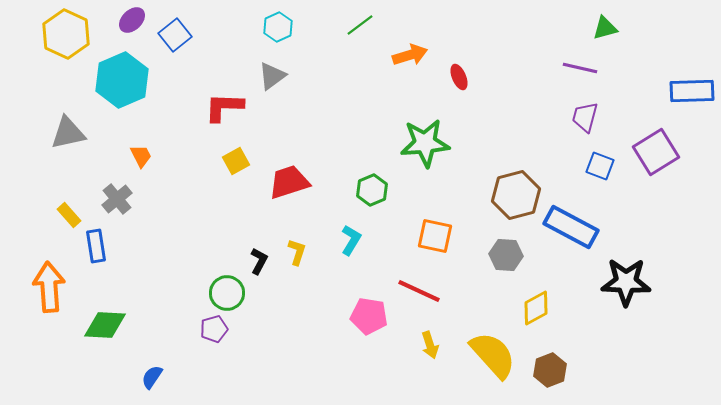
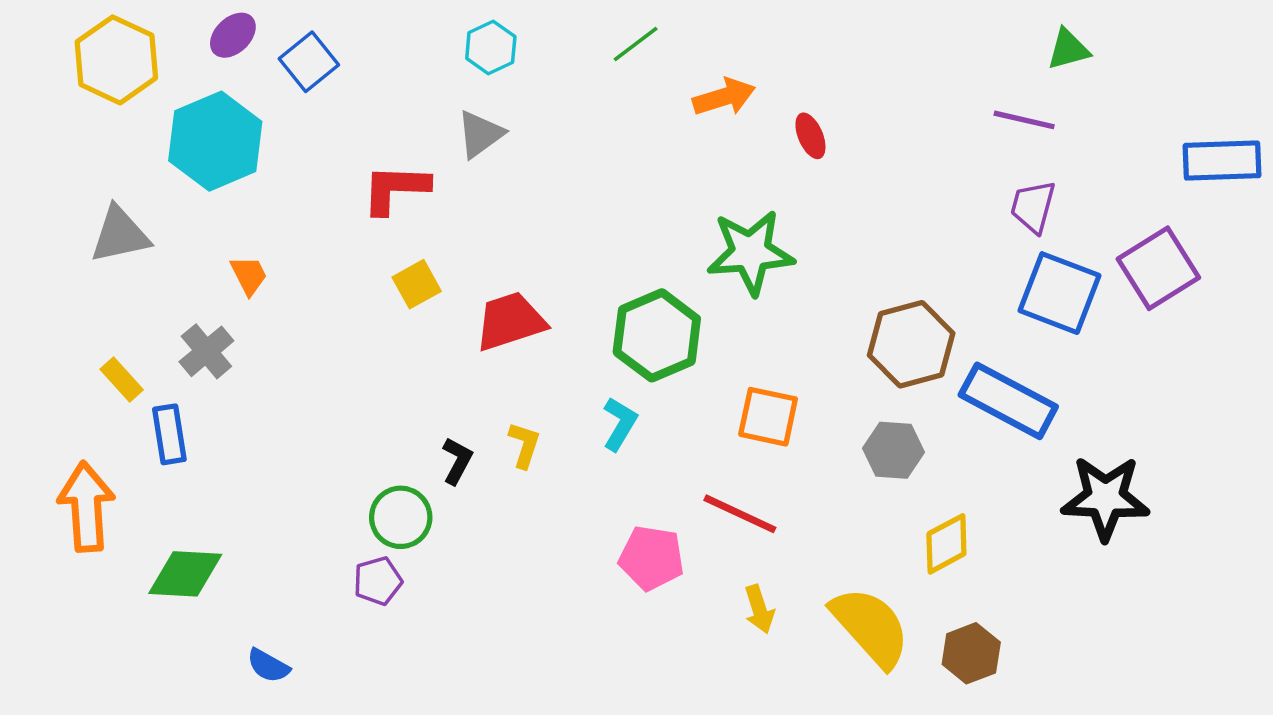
blue square: (600, 166) -> (1060, 293), size x1.6
green hexagon: (372, 190) -> (657, 335), size x1.6
blue semicircle: (152, 377) -> (268, 666), turned -95

